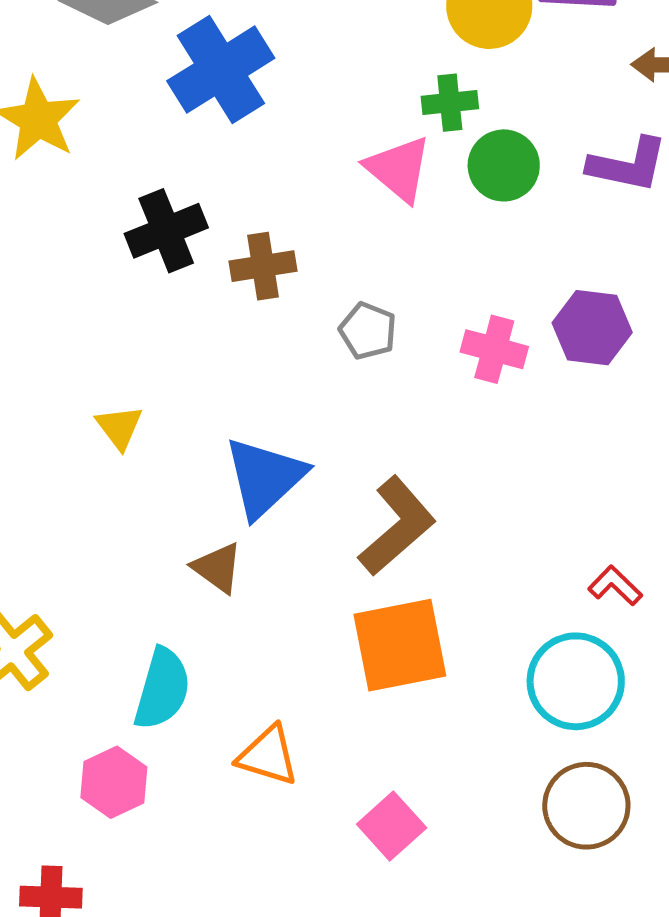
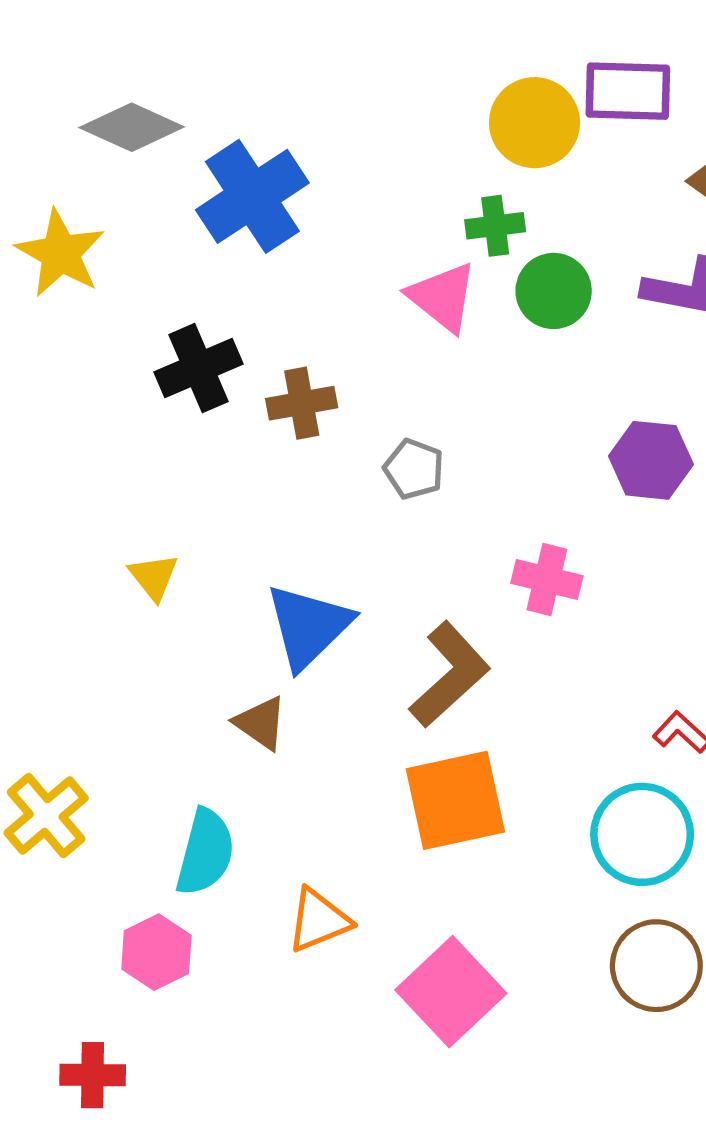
pink cross: (494, 349) -> (547, 580), moved
orange triangle: (268, 756) -> (319, 920), turned -38
pink square: (392, 826) -> (451, 992), size x1.5

